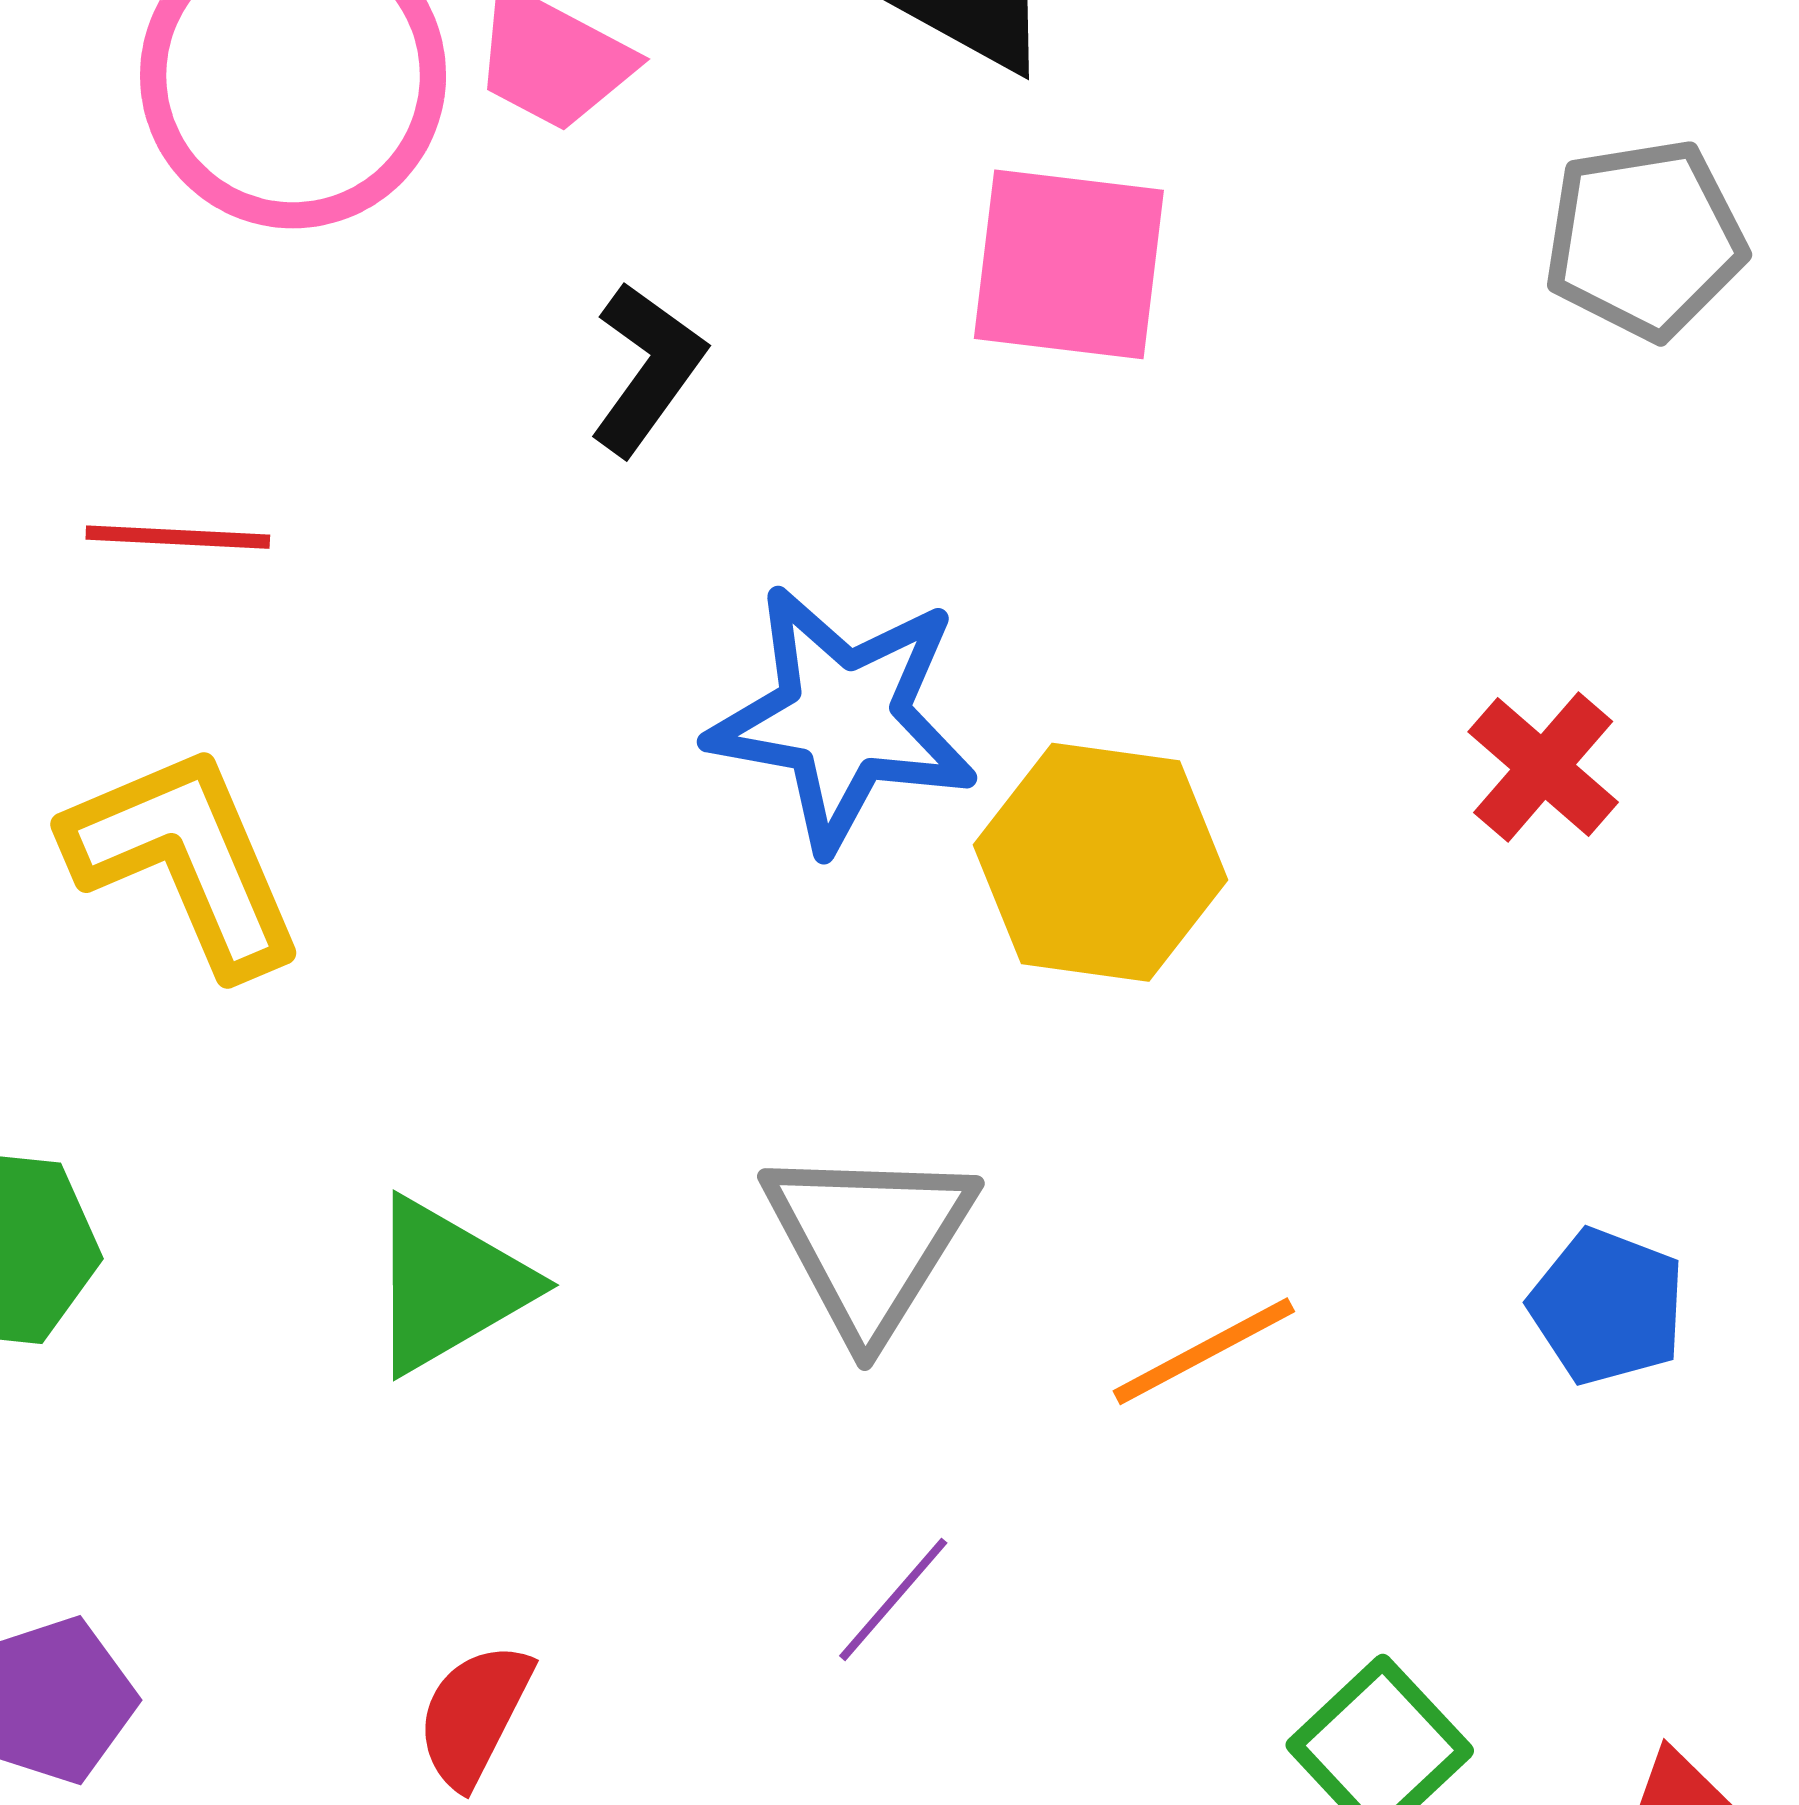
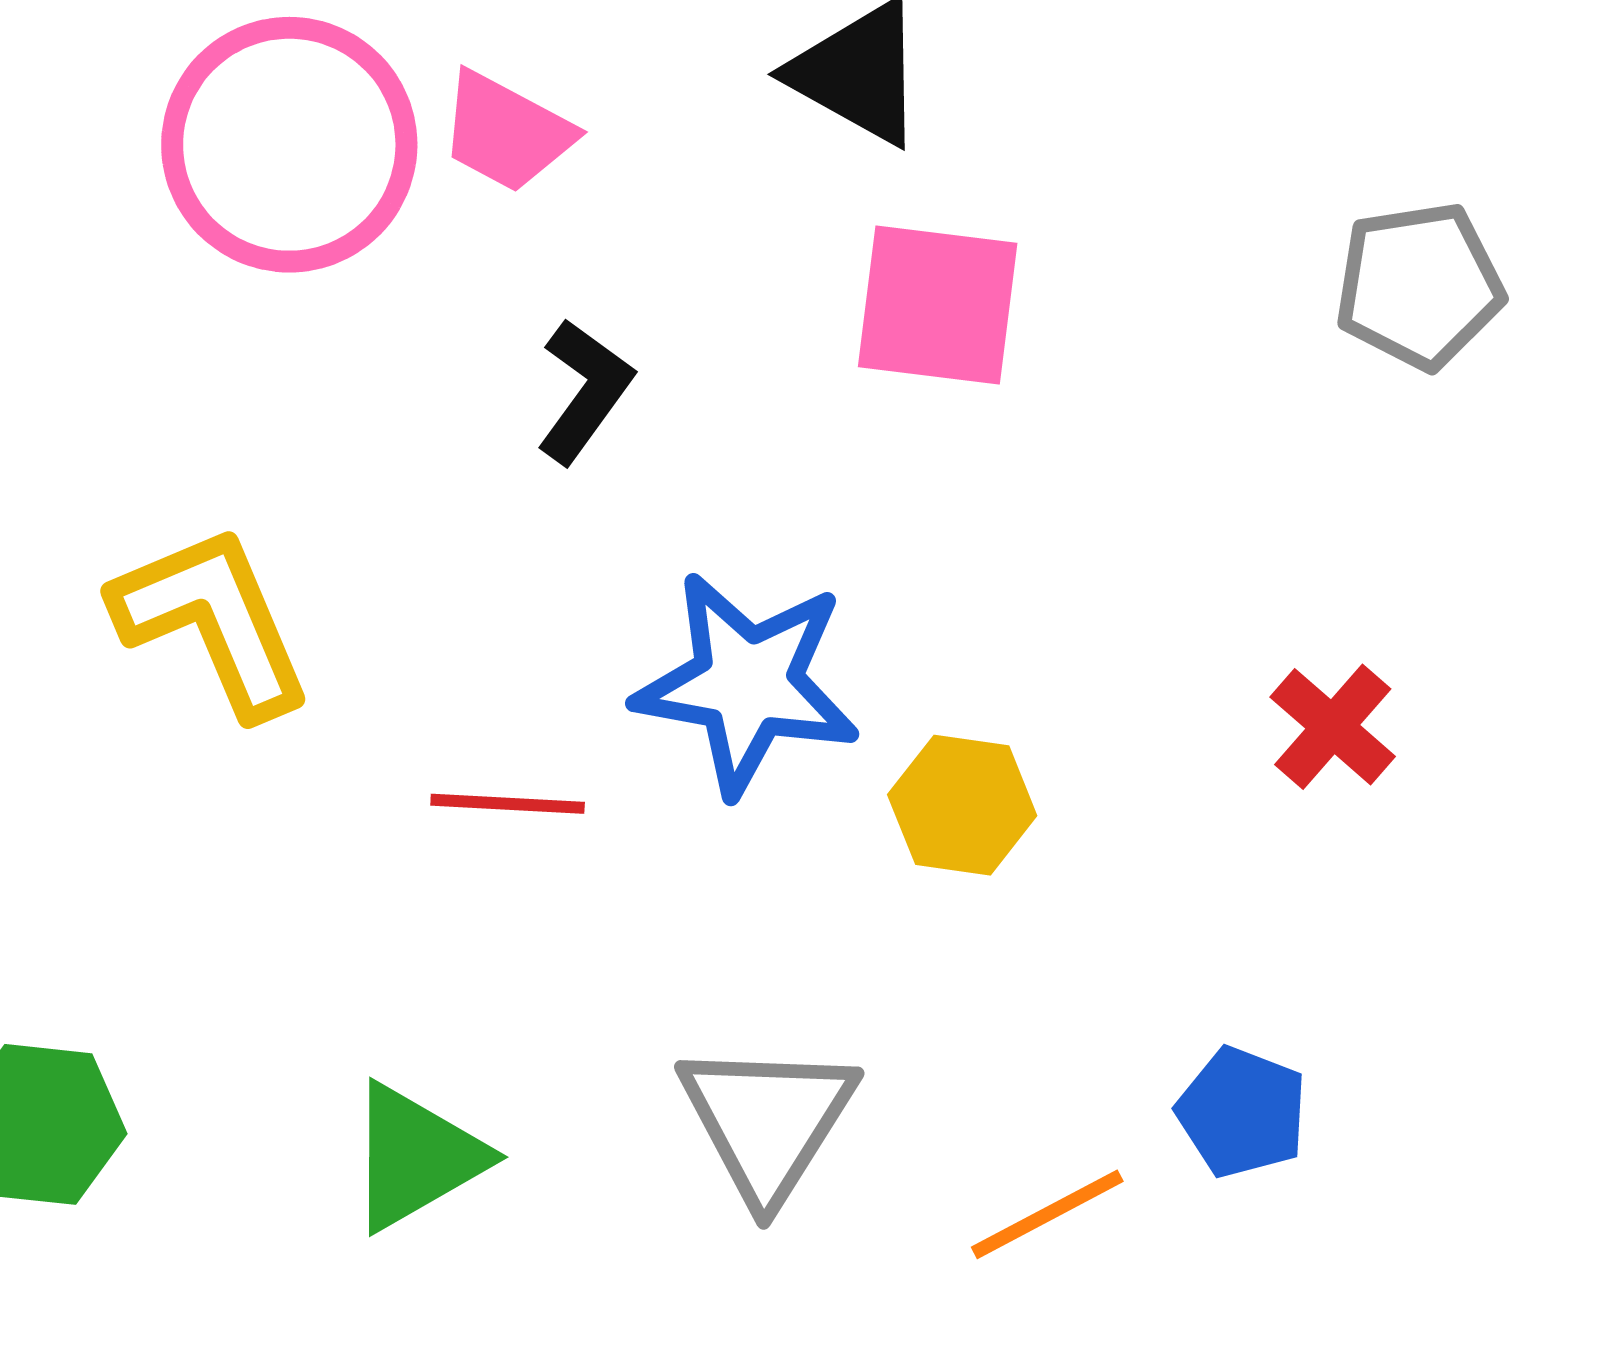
red line: (178, 537) -> (508, 804), moved
yellow L-shape: (185, 859) -> (213, 621), moved
yellow hexagon: (1100, 862) -> (962, 805), size x0.7
blue pentagon: (1607, 1307) -> (1242, 1112), moved

